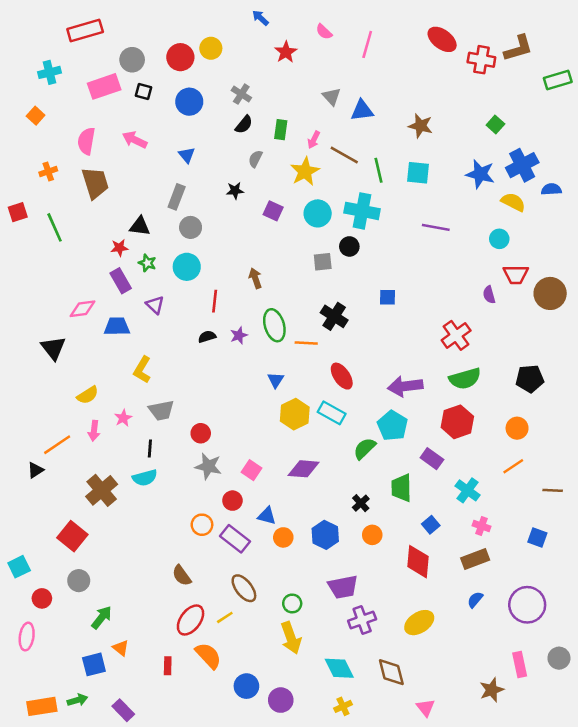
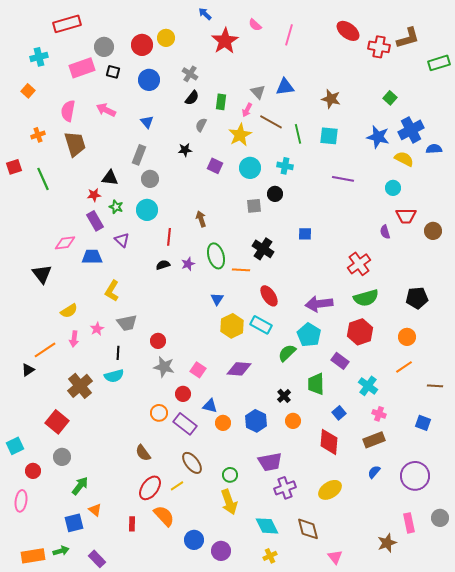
red star: (286, 52) -> (225, 41), size x1.5
gray triangle: (332, 97) -> (258, 92), moved
cyan cross: (362, 211) -> (285, 166), size x0.6
brown circle: (550, 293) -> (433, 231), size x0.7

